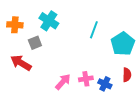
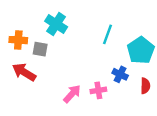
orange cross: (15, 25) -> (18, 40), moved
gray square: (35, 43) -> (40, 49), turned 32
blue cross: (105, 84) -> (120, 74), moved

